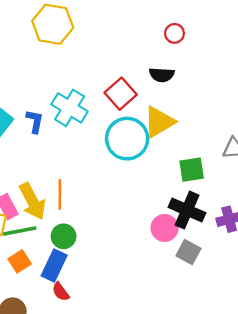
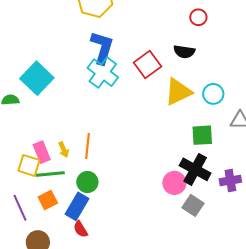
blue L-shape: (35, 121) -> (102, 48), moved, size x1.6
cyan circle: (127, 139) -> (213, 94), moved, size x0.6
yellow arrow: (32, 201) -> (64, 150), size x0.5

